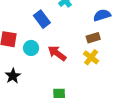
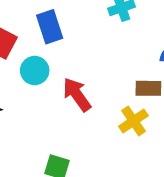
blue rectangle: (42, 19) -> (50, 27), moved

